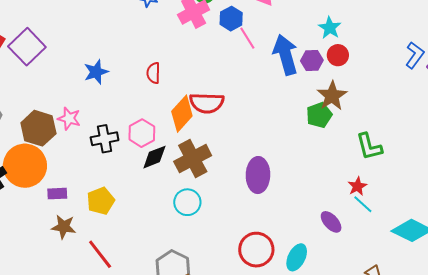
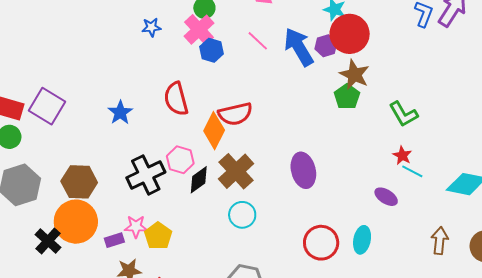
blue hexagon: (231, 19) -> (212, 50), moved
red circle: (338, 55) -> (350, 34), size x1.8
red semicircle: (153, 73) -> (176, 99), size x1.6
pink star: (69, 118) -> (136, 227), moved
black cross: (105, 139) -> (146, 175), size x1.4

